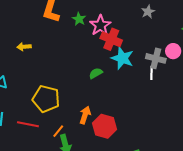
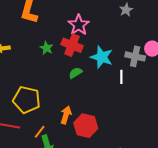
green star: (79, 19) -> (46, 48), moved
red cross: (111, 39) -> (72, 45), moved
white line: (151, 73) -> (121, 77), moved

